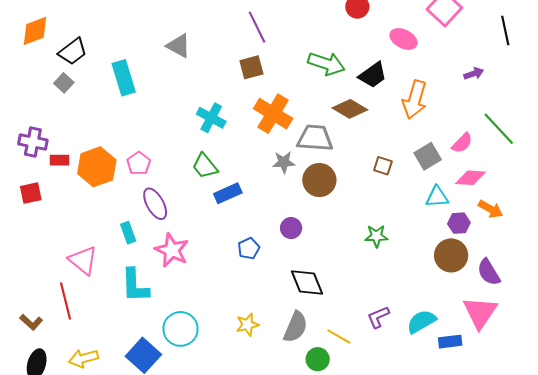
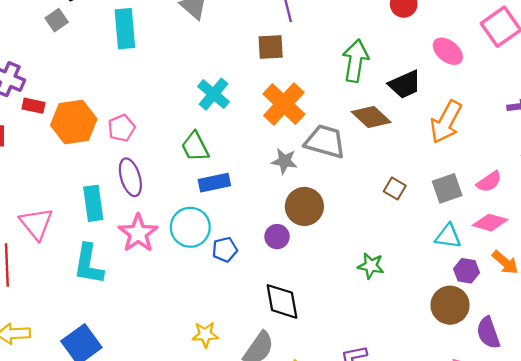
green arrow: (326, 64) -> (355, 61), turned -111
brown circle: (319, 180) -> (304, 206), moved
cyan rectangle: (128, 233) -> (93, 203), size x1.4
cyan circle: (181, 329) -> (190, 227), moved

